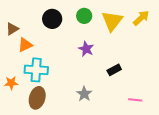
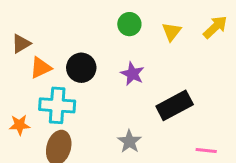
black circle: (52, 19) -> (81, 68), moved
yellow triangle: (112, 21) -> (172, 32), size x0.6
black rectangle: (114, 70) -> (175, 105), size x1.6

